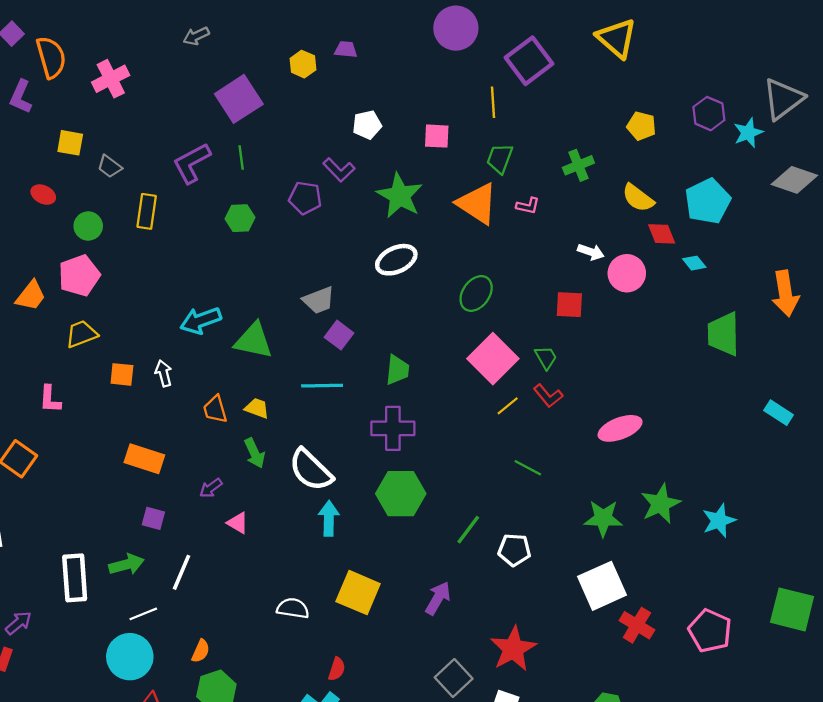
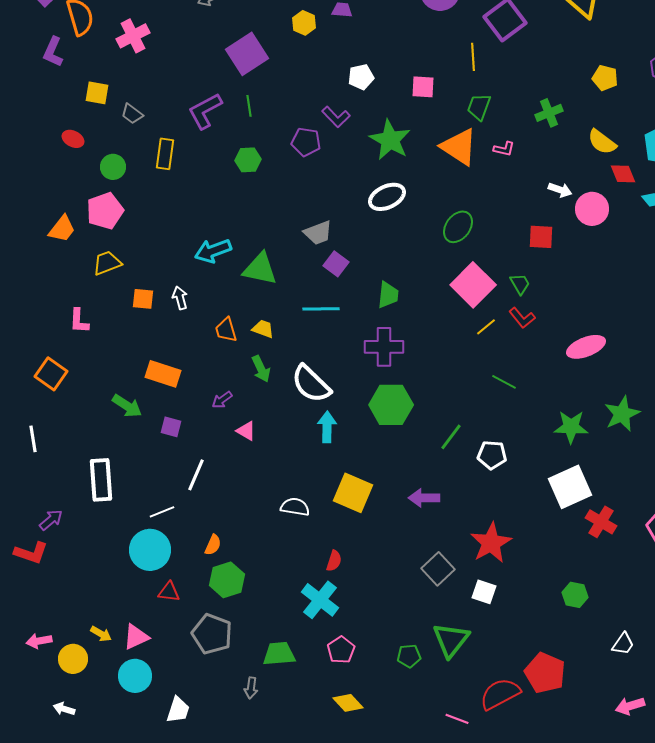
green arrow: (126, 564) -> (127, 406), moved, turned 48
purple arrow: (438, 598) -> (424, 498), turned -120

